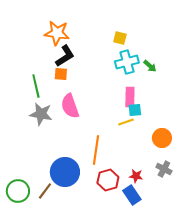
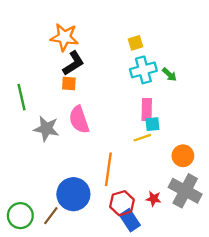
yellow square: (120, 38) -> (136, 43), turned -32
green line: (36, 86) -> (21, 97), moved
gray cross: (164, 169) -> (185, 191), size x1.8
blue rectangle: (132, 195) -> (130, 220), moved

